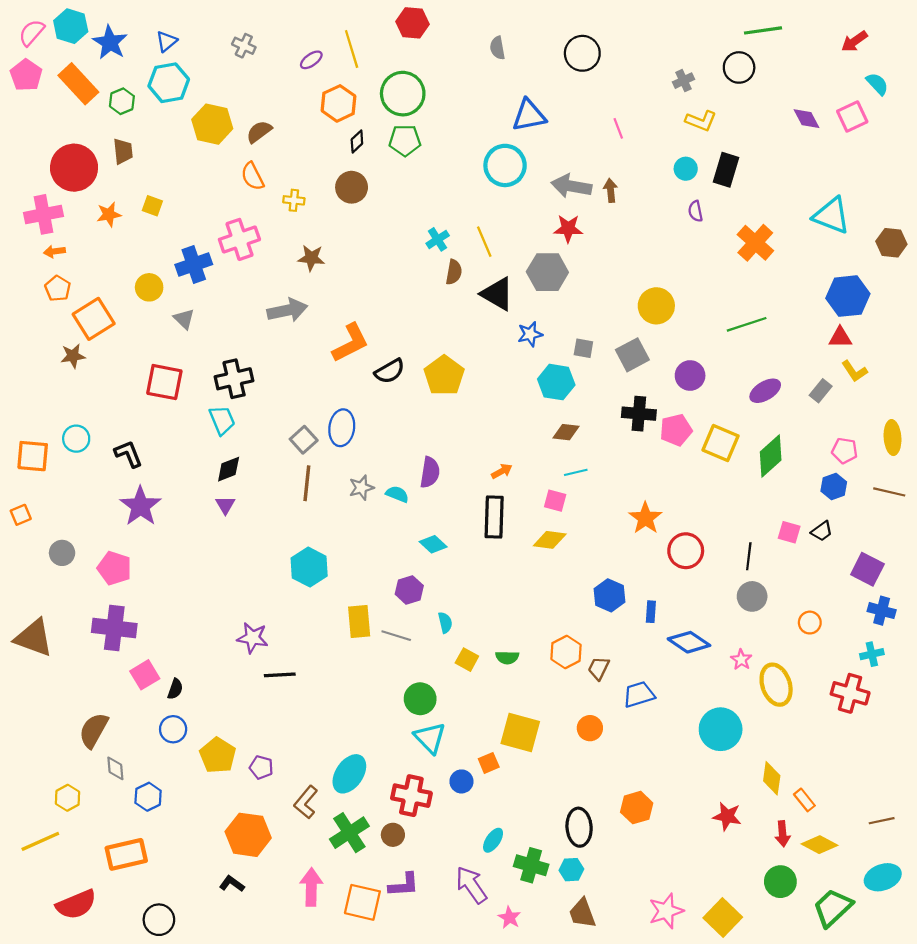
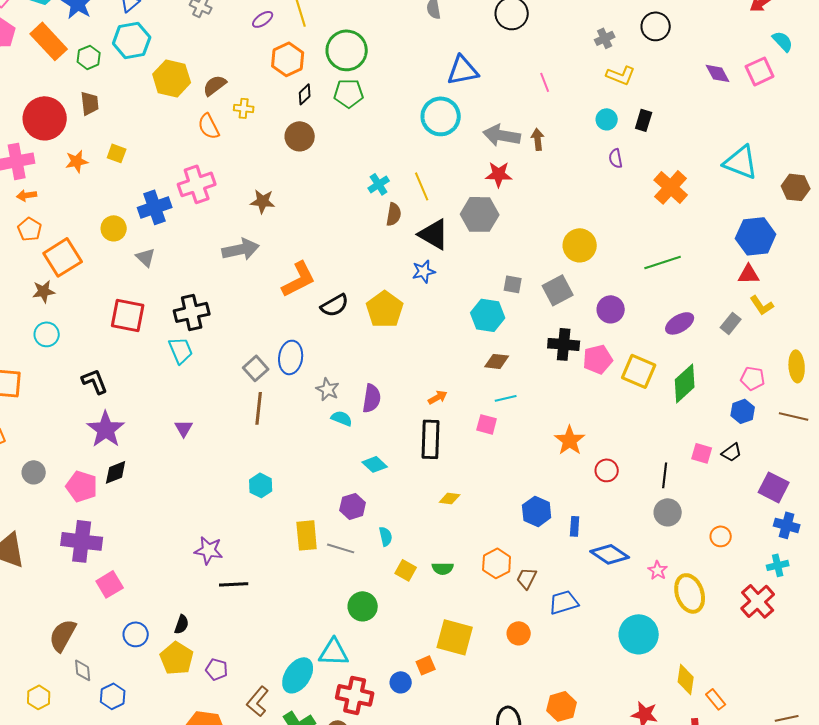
black rectangle: (726, 170) -> (644, 120), size x0.7
yellow cross: (294, 200) -> (244, 108), moved
blue star: (530, 334) -> (424, 271), moved
cyan circle: (76, 439) -> (47, 334), moved
black diamond: (229, 469) -> (116, 472), moved
gray star: (361, 488) -> (328, 389), moved, turned -30
yellow diamond: (550, 540) -> (450, 498), moved, size x0.7
red circle: (686, 551) -> (607, 470), size x0.7
cyan hexagon: (309, 567) -> (261, 485), size x0.7
black semicircle: (175, 689) -> (182, 624), moved
red cross: (850, 693) -> (758, 601), turned 32
cyan triangle: (430, 738) -> (334, 652), moved, turned -44

